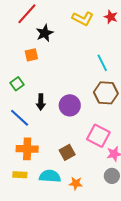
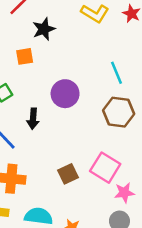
purple circle: (70, 105) -> (65, 94), moved
brown square: (67, 152) -> (68, 174), moved

